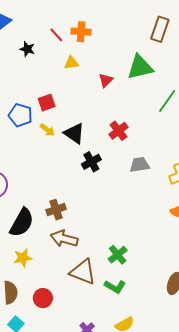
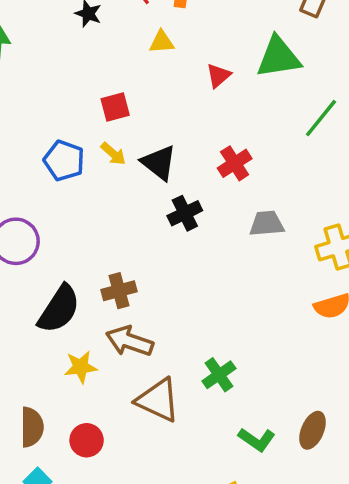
blue pentagon: (20, 115) -> (64, 161), moved
yellow star: (23, 258) -> (81, 367), moved
green L-shape: (115, 287) -> (257, 440), moved

